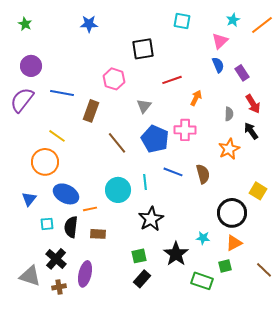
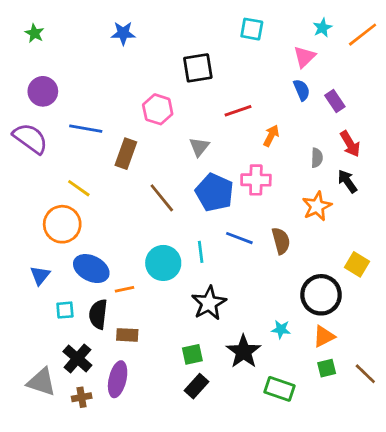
purple semicircle: (22, 100) -> (30, 138), turned 88
brown rectangle: (98, 234) -> (127, 335), moved
green square: (225, 266) -> (327, 368), moved

